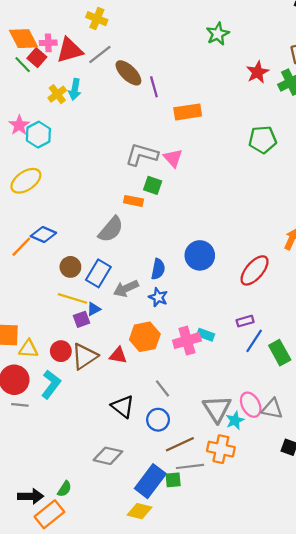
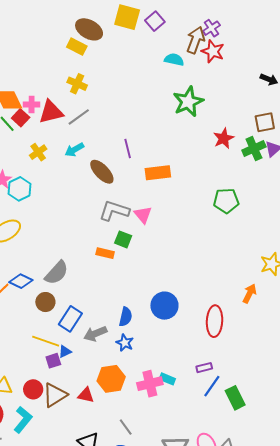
green star: (218, 34) -> (188, 102), size x1.4
brown ellipse: (128, 73) -> (102, 172), moved
cyan arrow: (75, 89) -> (74, 150), moved, turned 48
gray semicircle: (111, 229) -> (57, 273), moved
brown circle: (70, 267) -> (45, 302), moved
red ellipse: (255, 270) -> (215, 321), turned -40

